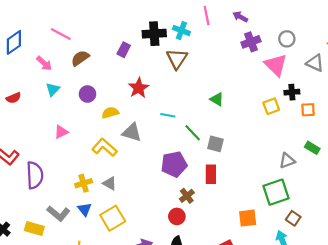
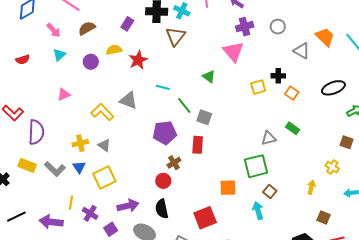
pink triangle: (276, 65) -> (233, 52), moved
orange square: (308, 110) -> (292, 93), turned 32
yellow semicircle: (110, 113) -> (114, 50), moved
yellow rectangle: (34, 228) -> (27, 165), moved

